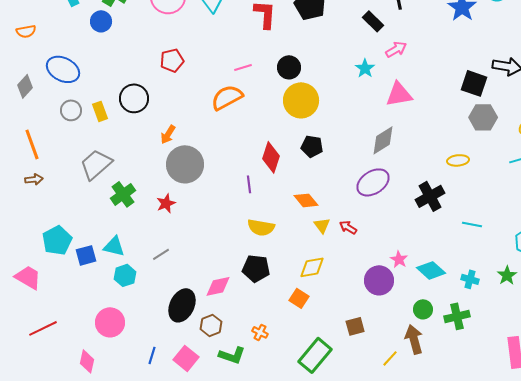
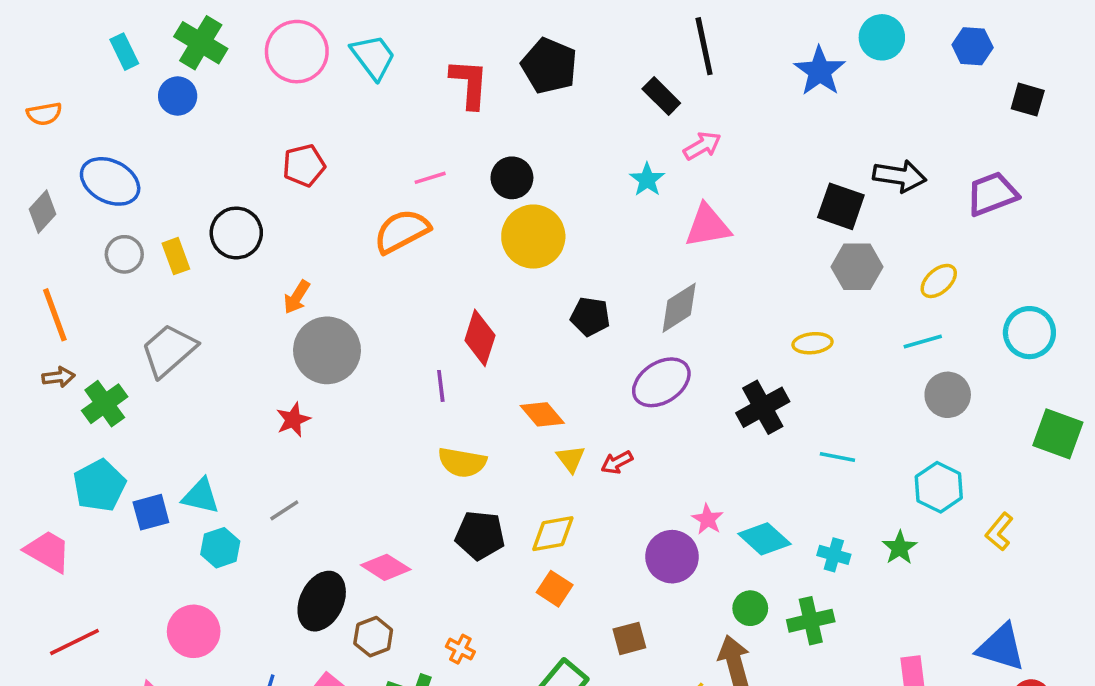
black pentagon: (312, 146) -> (590, 317), moved
green cross: (123, 194) -> (105, 404), moved
red arrow: (348, 227) -> (617, 462), turned -60
black pentagon: (256, 268) -> (480, 535), moved
pink diamond: (218, 286) -> (386, 567), turned 44
orange square: (299, 298) -> (555, 589), moved

